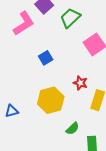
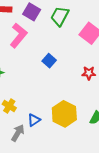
yellow hexagon: (51, 100) -> (64, 114), moved

